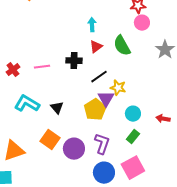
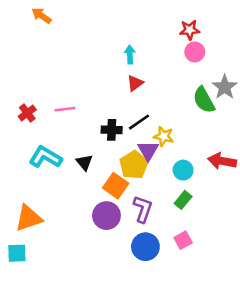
green semicircle: (122, 46) -> (204, 100), moved
black cross: (74, 61) -> (112, 130), moved
red arrow: (163, 119) -> (222, 161), moved, size x1.5
orange square: (50, 140) -> (116, 186), moved
pink square: (133, 168) -> (183, 240), size x0.6

